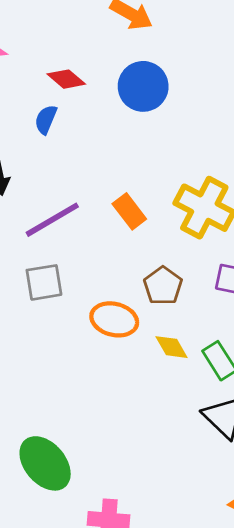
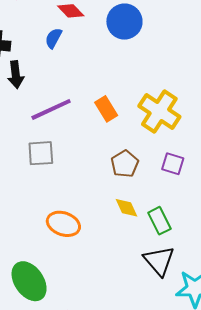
orange ellipse: (114, 319) -> (63, 224), moved

